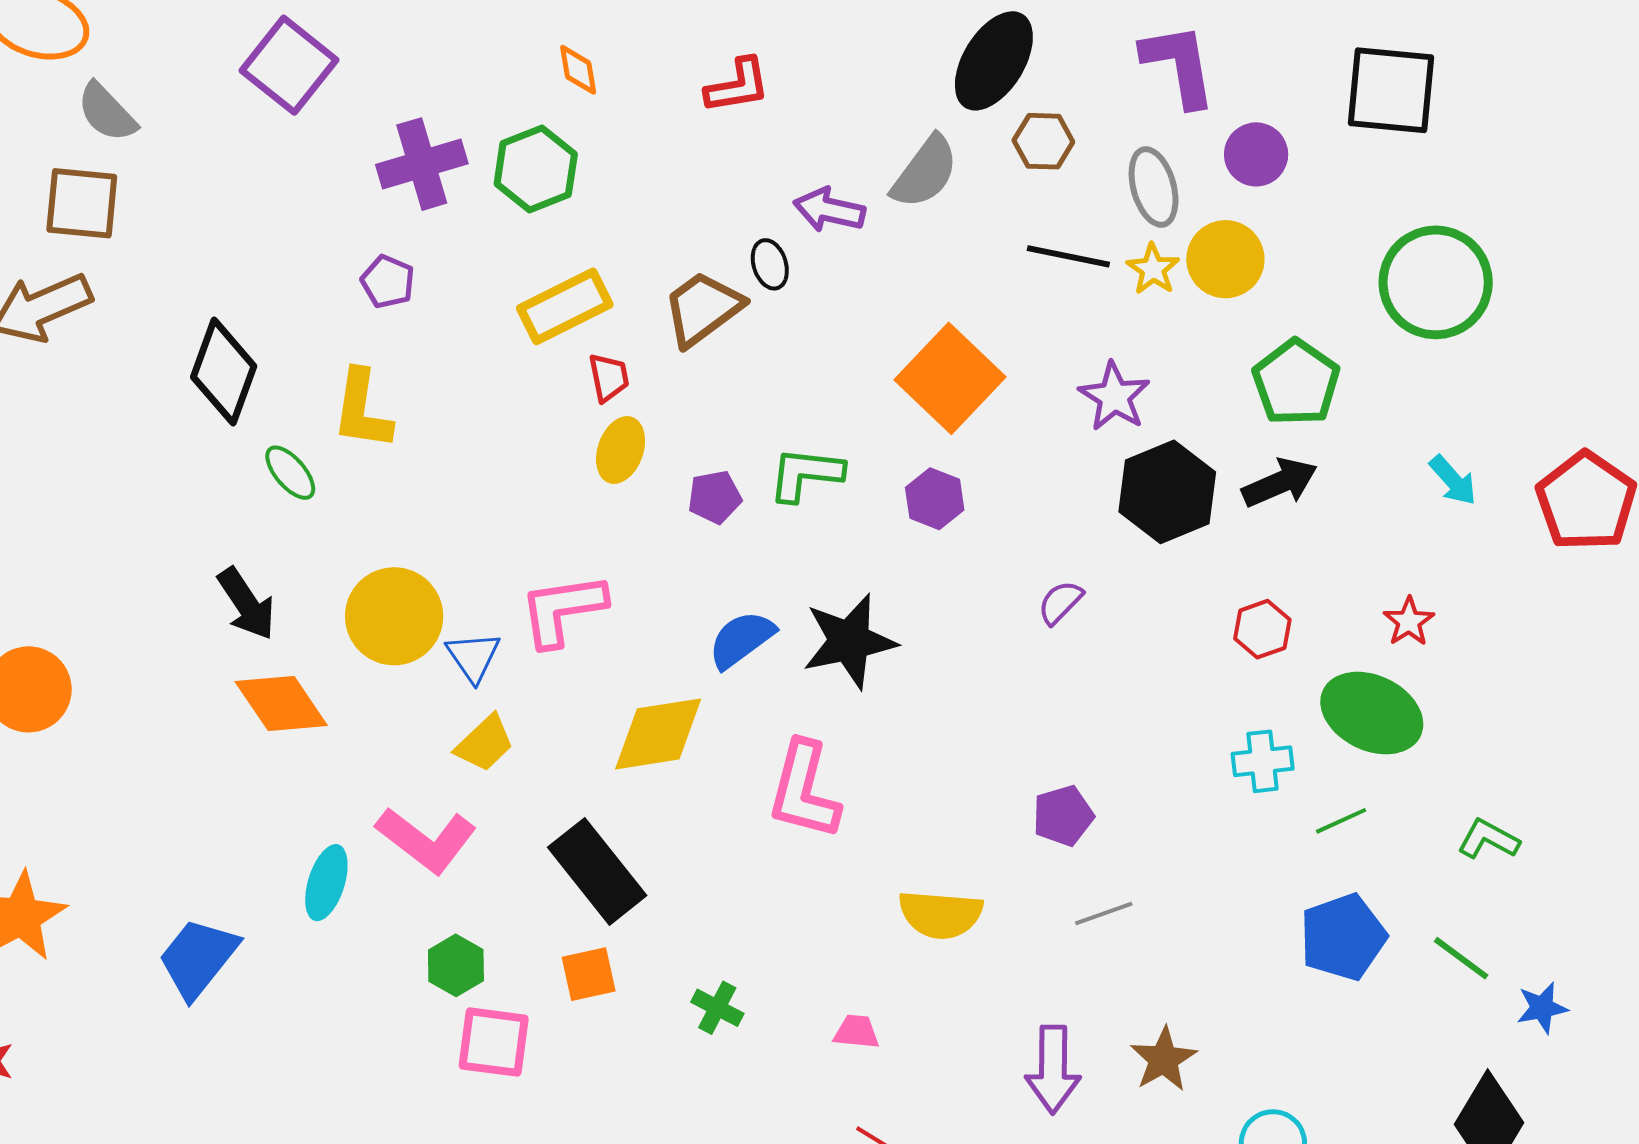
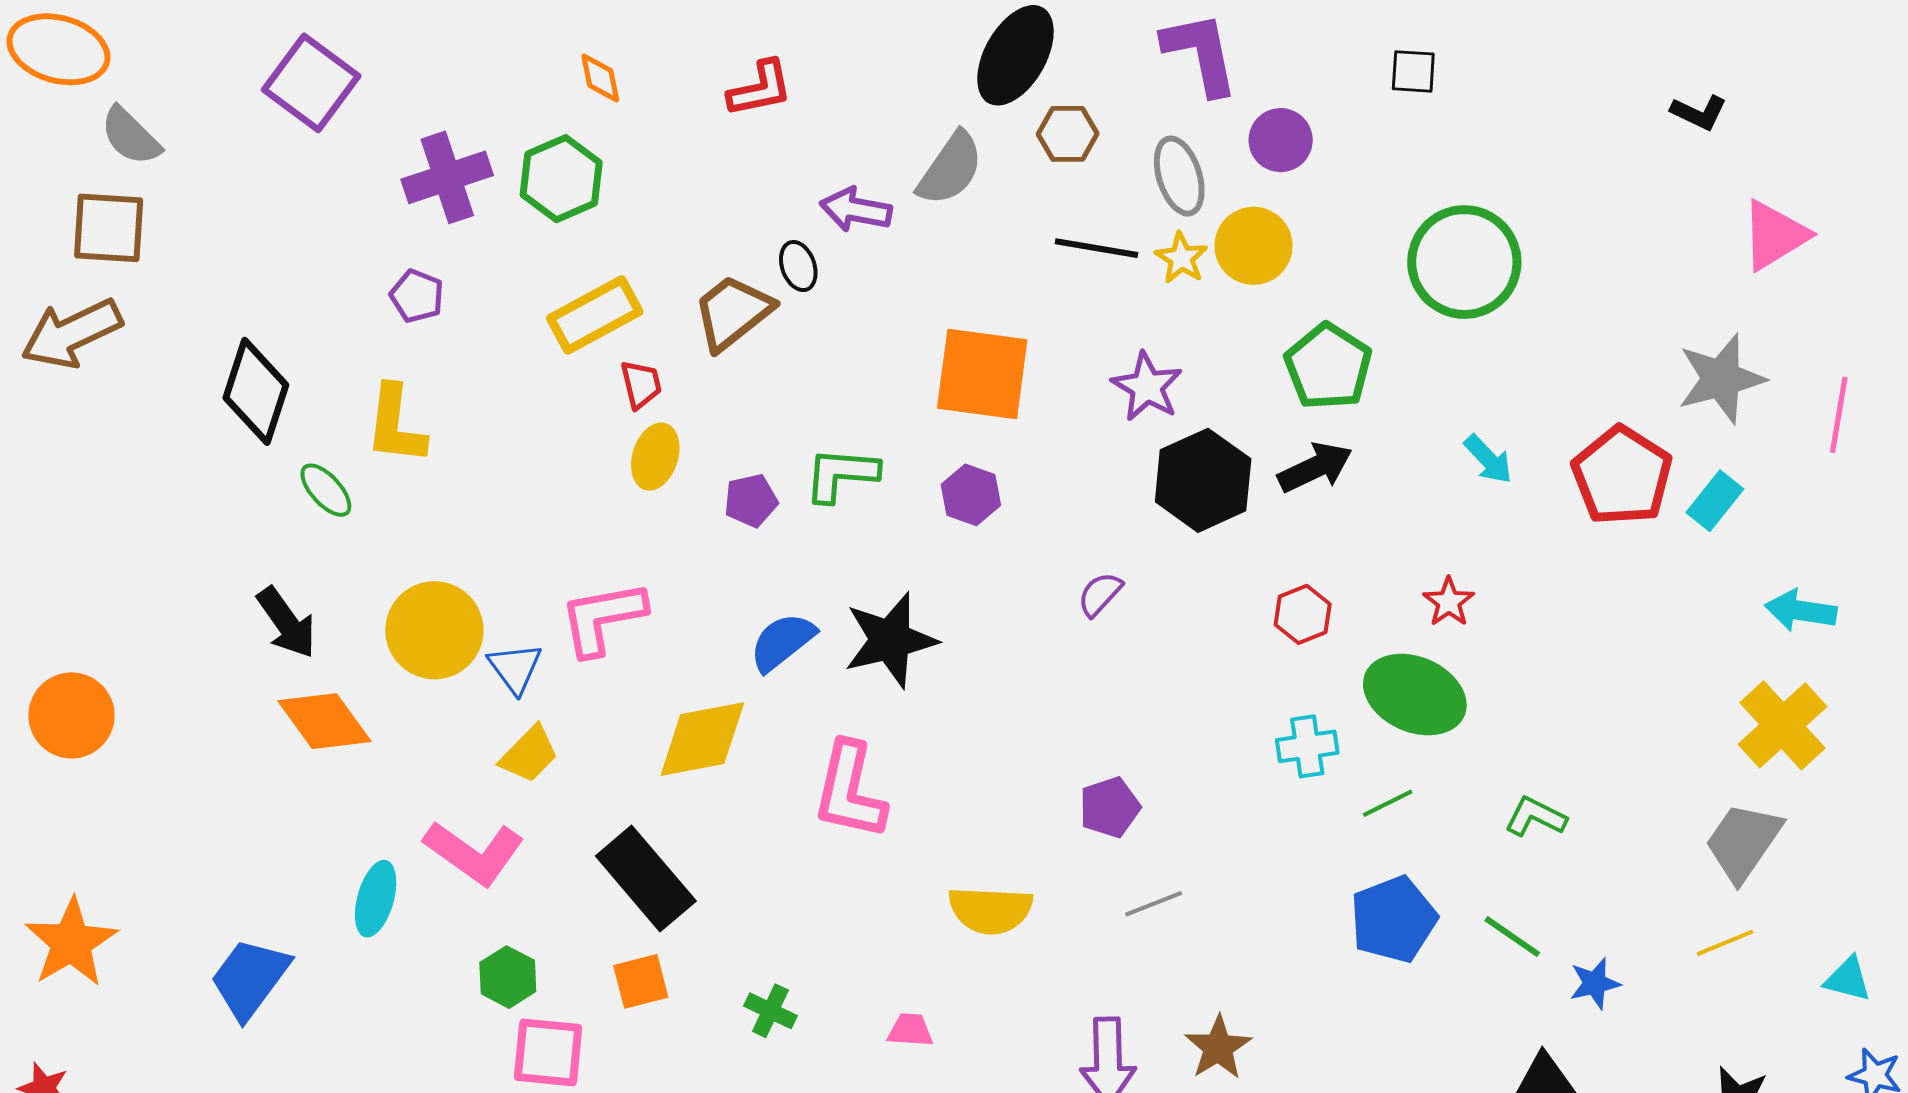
black square: (1391, 90) -> (1413, 71), size x0.5
orange square: (950, 378) -> (982, 374), turned -34

